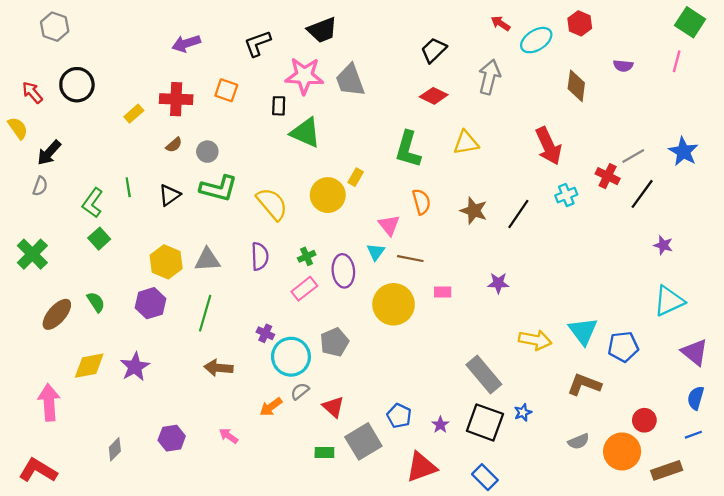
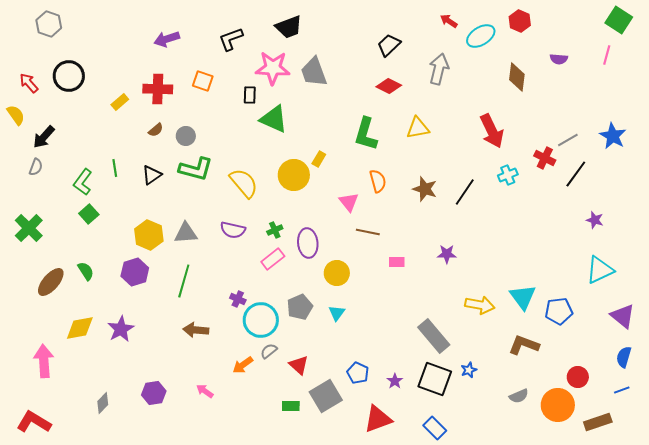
cyan triangle: (376, 252) -> (337, 313), moved
purple semicircle: (260, 256) -> (233, 230), turned 105
yellow circle: (394, 304) -> (337, 273), moved, size x0.7

